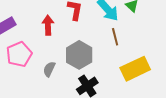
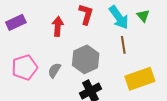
pink pentagon: (19, 54) -> (25, 67), moved

